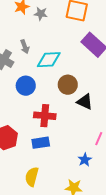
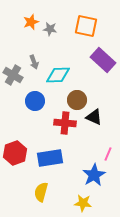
red cross: (45, 116) -> (65, 123), moved
blue rectangle: (41, 143) -> (50, 158), size x1.4
blue star: (85, 160) -> (94, 175), size x1.6

